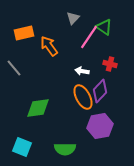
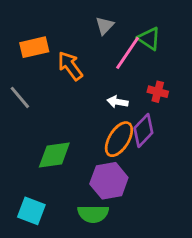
orange ellipse: (83, 97) -> (119, 139), turned 60
purple hexagon: (100, 126) -> (109, 181), moved

